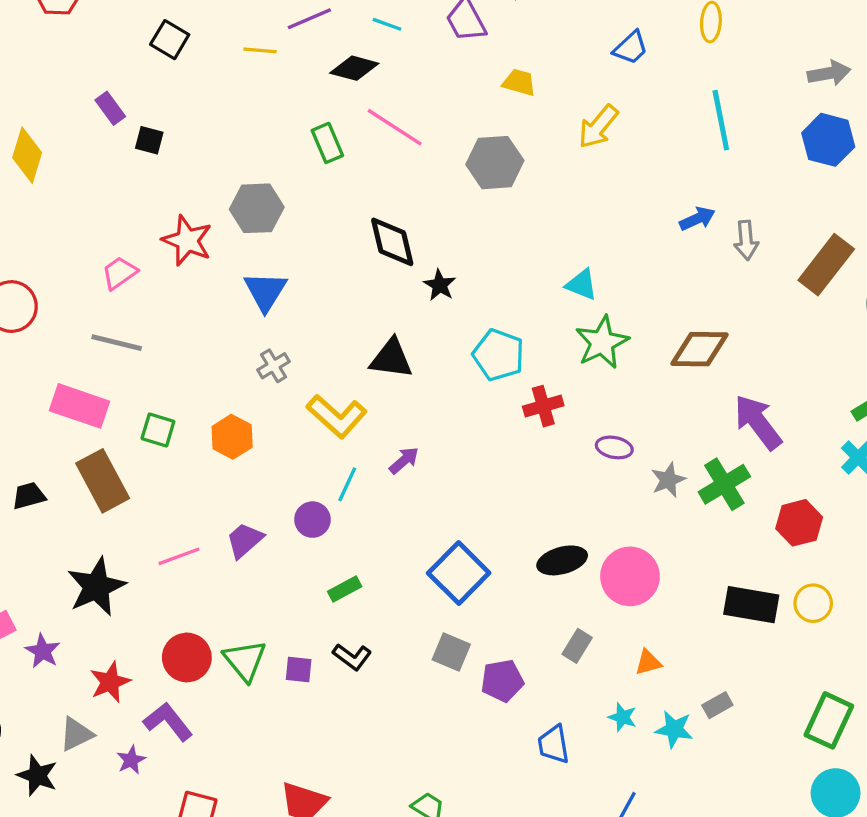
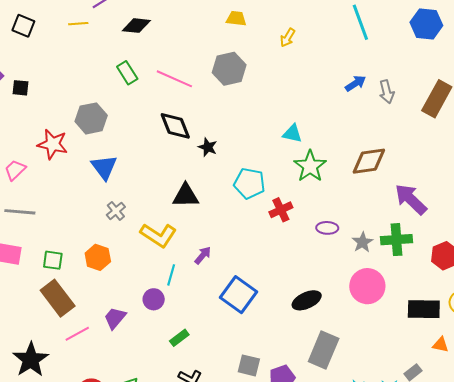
pink line: (395, 127) -> (174, 79), moved
yellow arrow: (598, 127) -> (288, 38), size x0.7
brown rectangle: (103, 481) -> (58, 298), moved
green cross: (724, 484) -> (396, 240), turned 36
blue square: (459, 573) -> (239, 295), moved
pink circle: (630, 576) -> (367, 286), moved
gray rectangle: (577, 646) -> (324, 350), size x1.8
orange triangle: (648, 662) -> (441, 345), moved, turned 36

